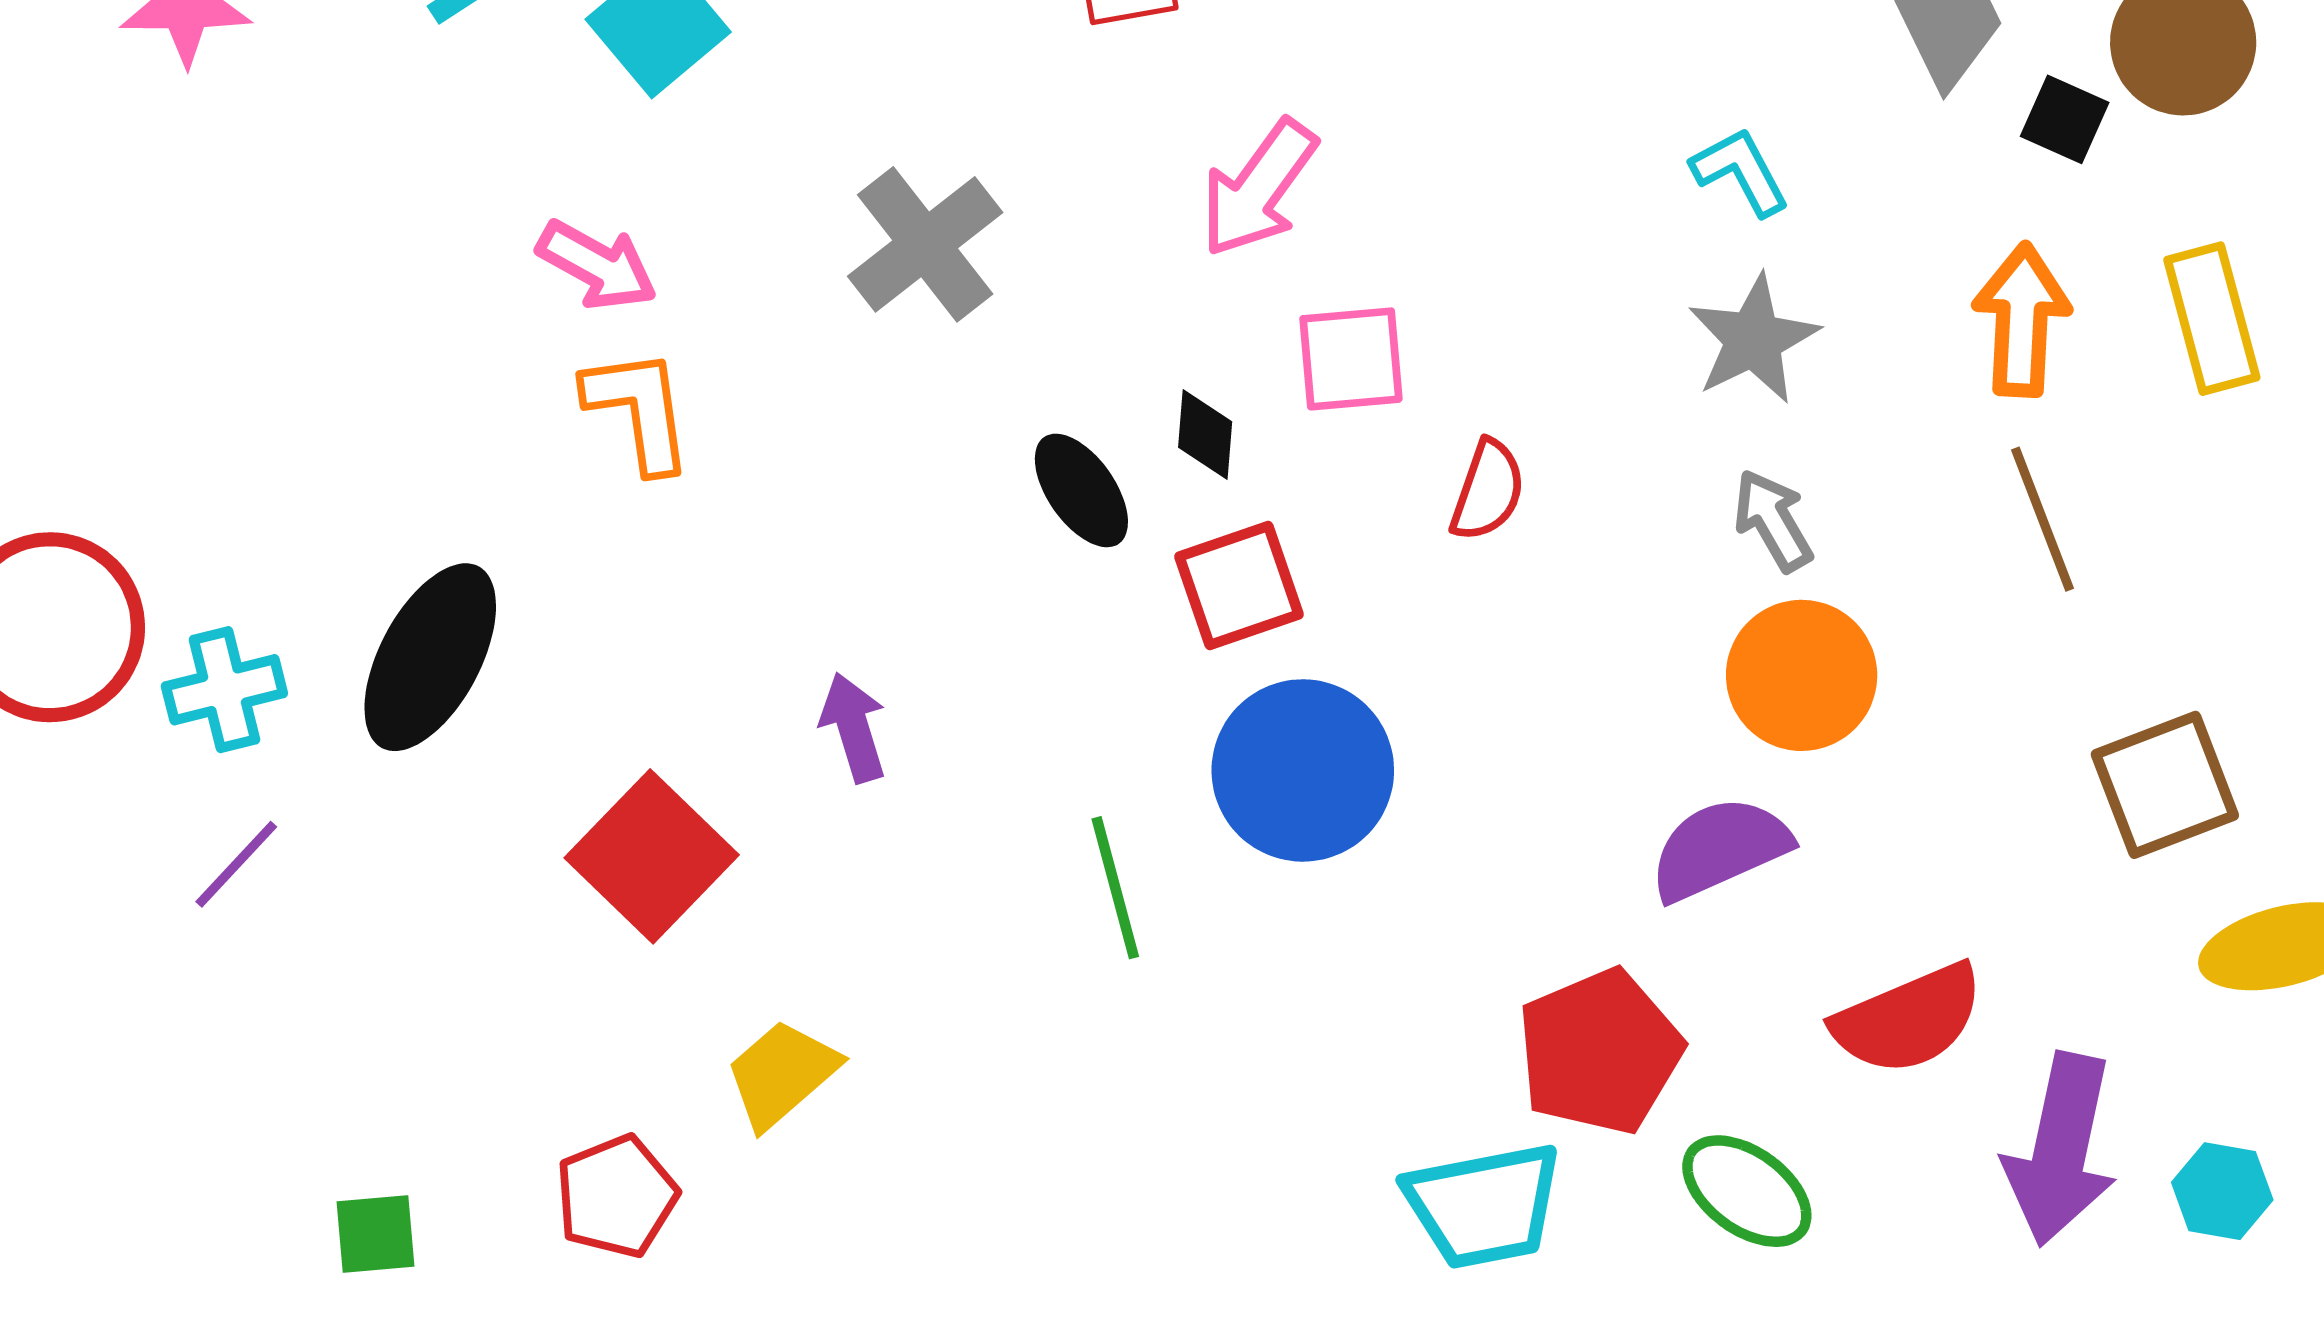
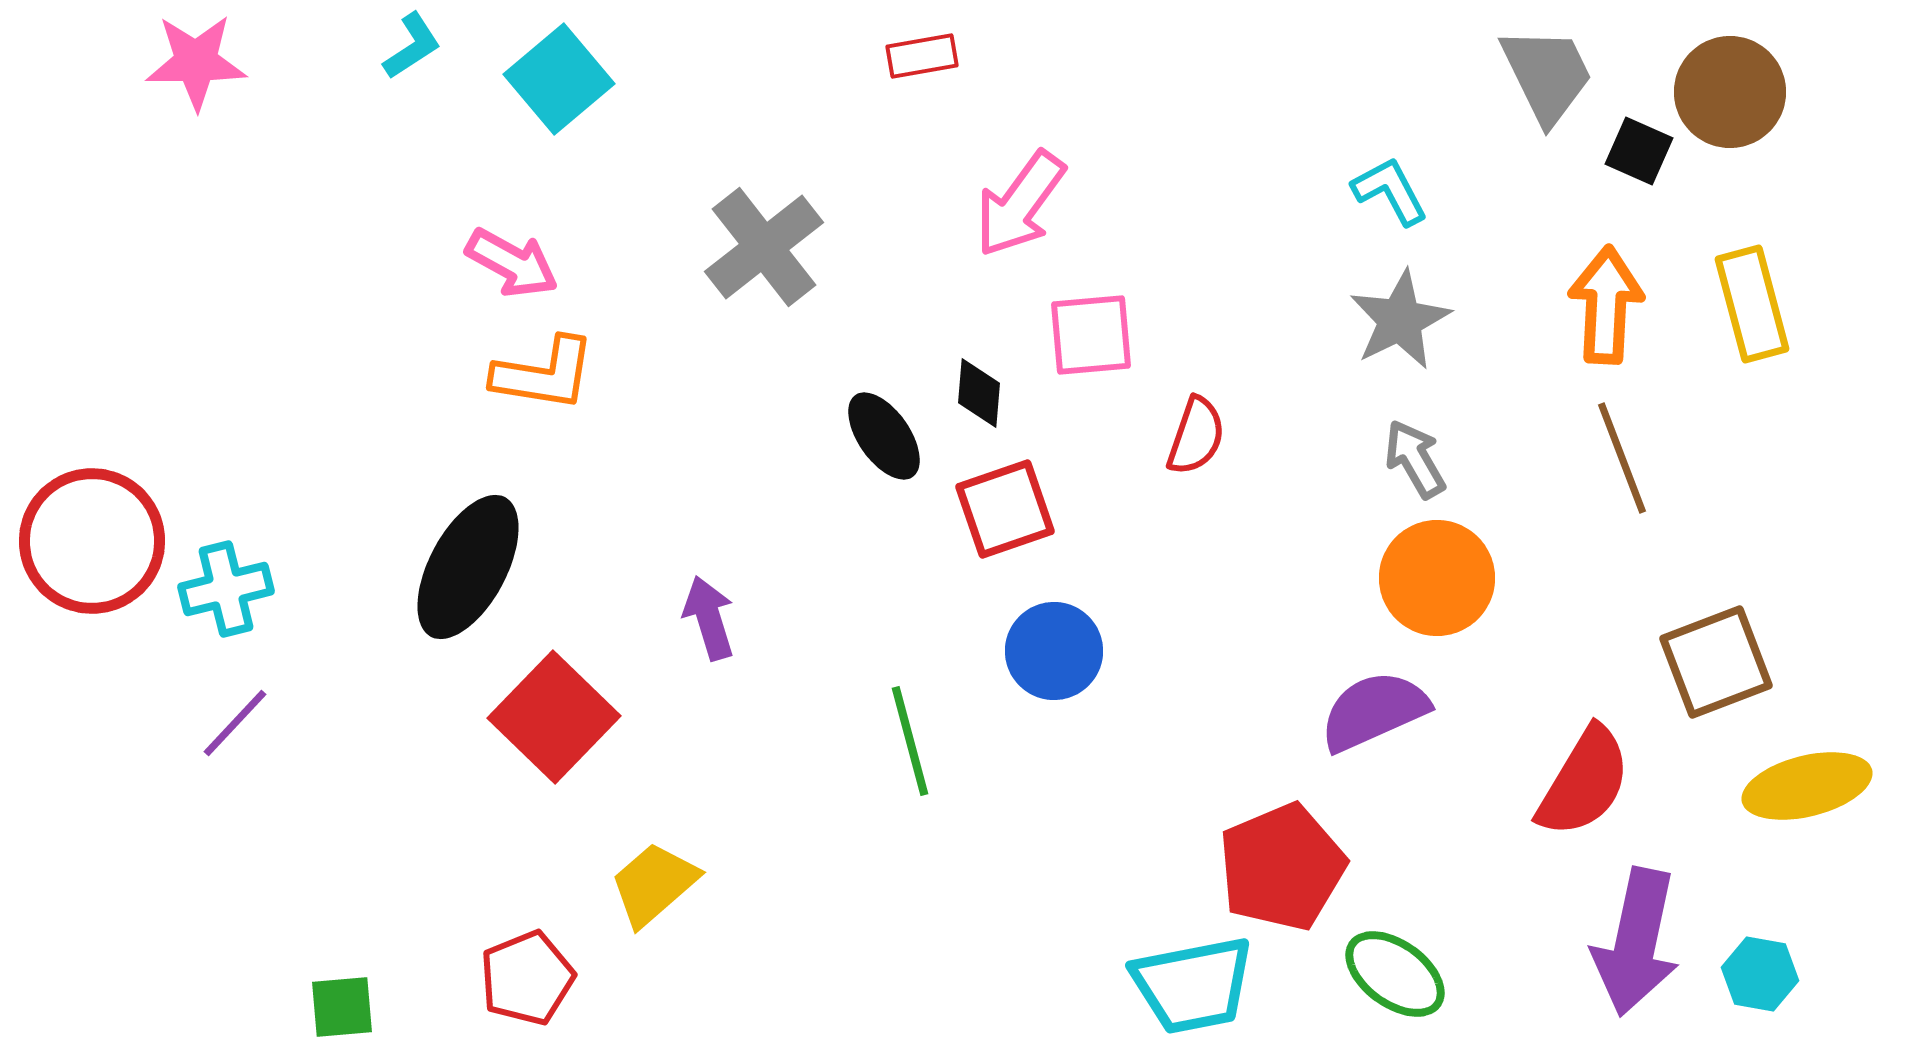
orange L-shape: (639, 410) -> (544, 374), turned 107
black ellipse: (430, 657) -> (468, 567), moved
blue circle: (1303, 770) -> (1054, 651), size x0.7
red semicircle: (1908, 1019) -> (1584, 782), moved, turned -36

